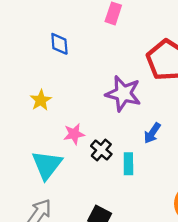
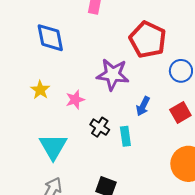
blue diamond: (59, 44) -> (50, 38), size x1.5
pink star: (74, 134) -> (75, 100), moved

